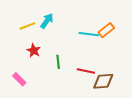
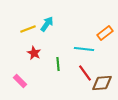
cyan line: (89, 34) -> (84, 49), moved
red line: (86, 71) -> (85, 73), turned 42

